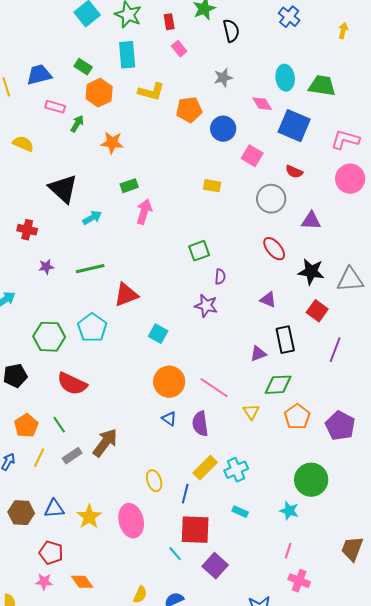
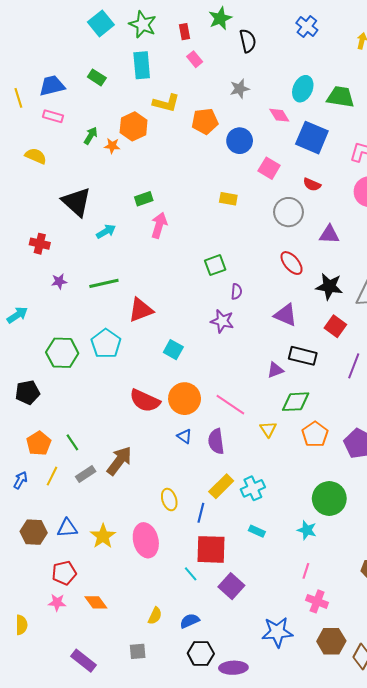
cyan ellipse: (285, 78) -> (303, 89), turned 30
orange hexagon: (99, 93) -> (134, 126), moved
pink rectangle: (55, 107) -> (53, 116), moved
orange star: (112, 143) -> (112, 146), moved, size x0.7
purple triangle: (268, 300) -> (285, 315), size x1.4
black rectangle: (285, 340) -> (303, 356), turned -64
red semicircle: (72, 384) -> (145, 401), moved
red pentagon: (51, 553) -> (64, 573), turned -30

